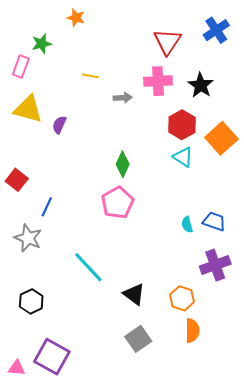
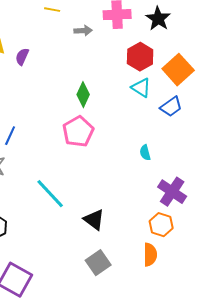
blue trapezoid: (214, 221) -> (171, 107), moved, turned 125
purple cross: (215, 265) -> (172, 192), turned -36
orange hexagon: (182, 298) -> (161, 225), moved

